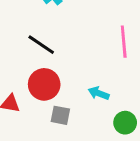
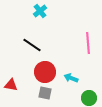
red circle: (44, 84) -> (45, 72), moved

